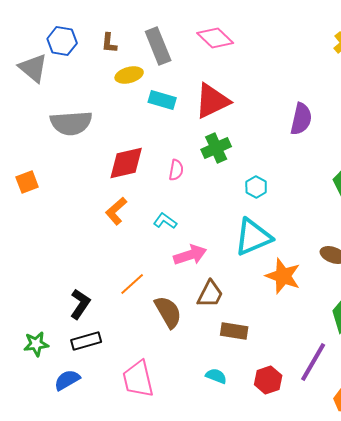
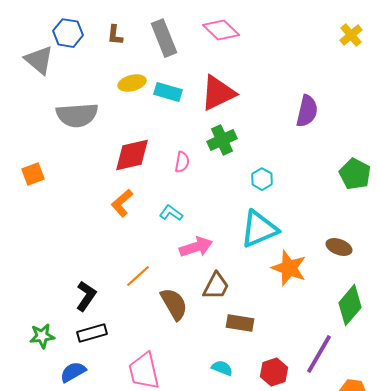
yellow ellipse: (129, 75) -> (132, 83), moved

